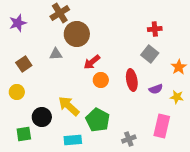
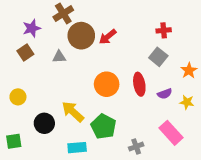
purple star: (18, 23) -> (32, 28), moved
red arrow: (92, 62) -> (108, 37), moved
brown square: (24, 64) -> (25, 53), moved
orange circle: (101, 80) -> (107, 84), size x1.5
pink rectangle: (162, 126) -> (171, 133), turned -55
green square: (24, 134) -> (14, 141), moved

